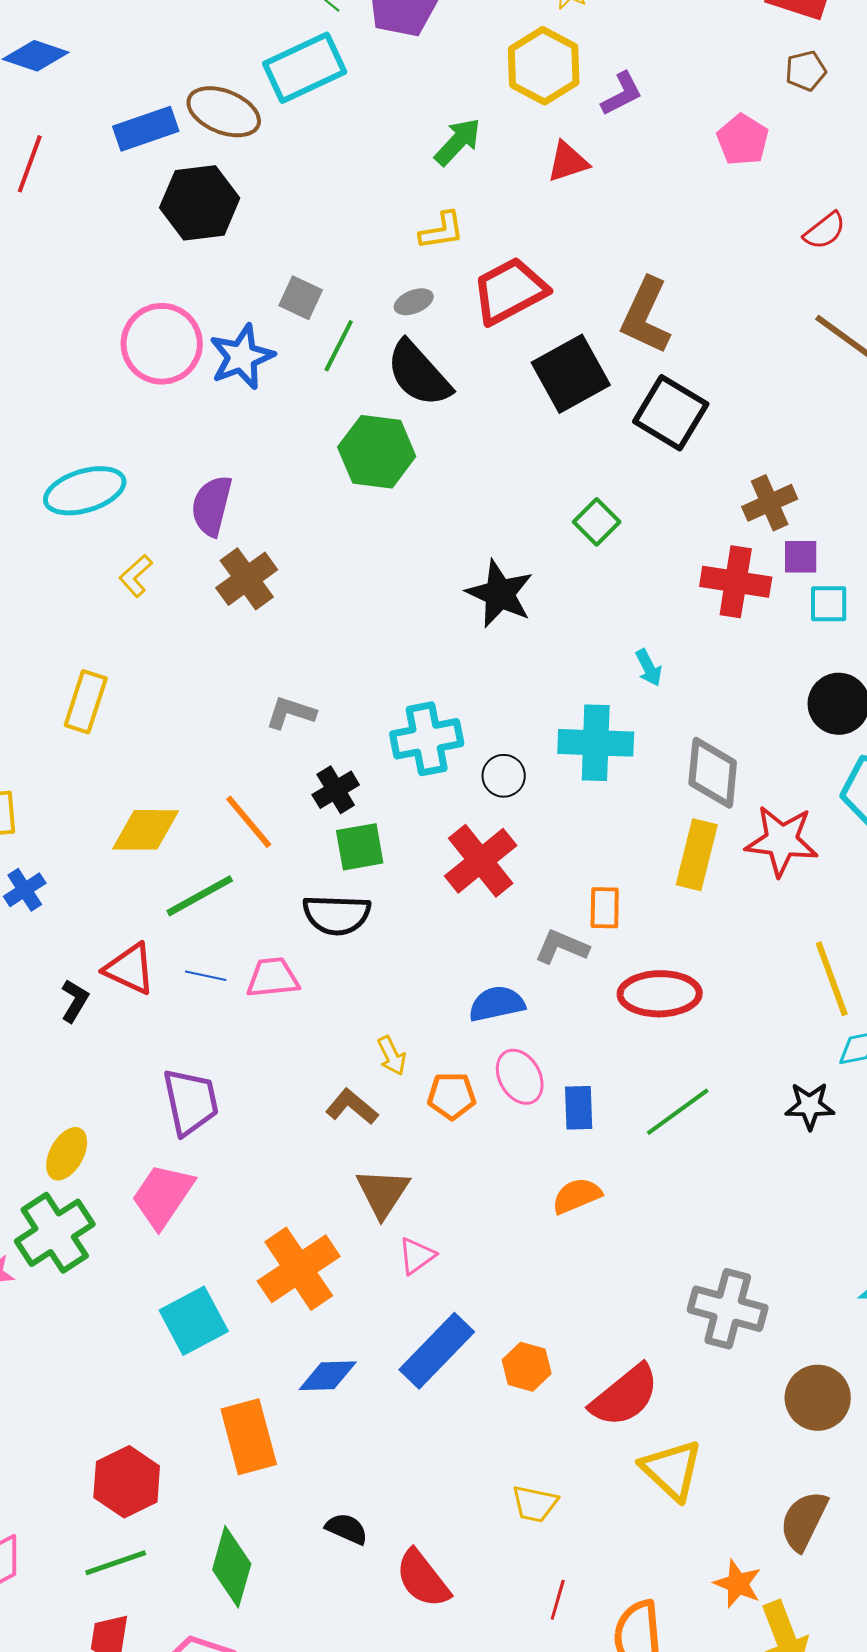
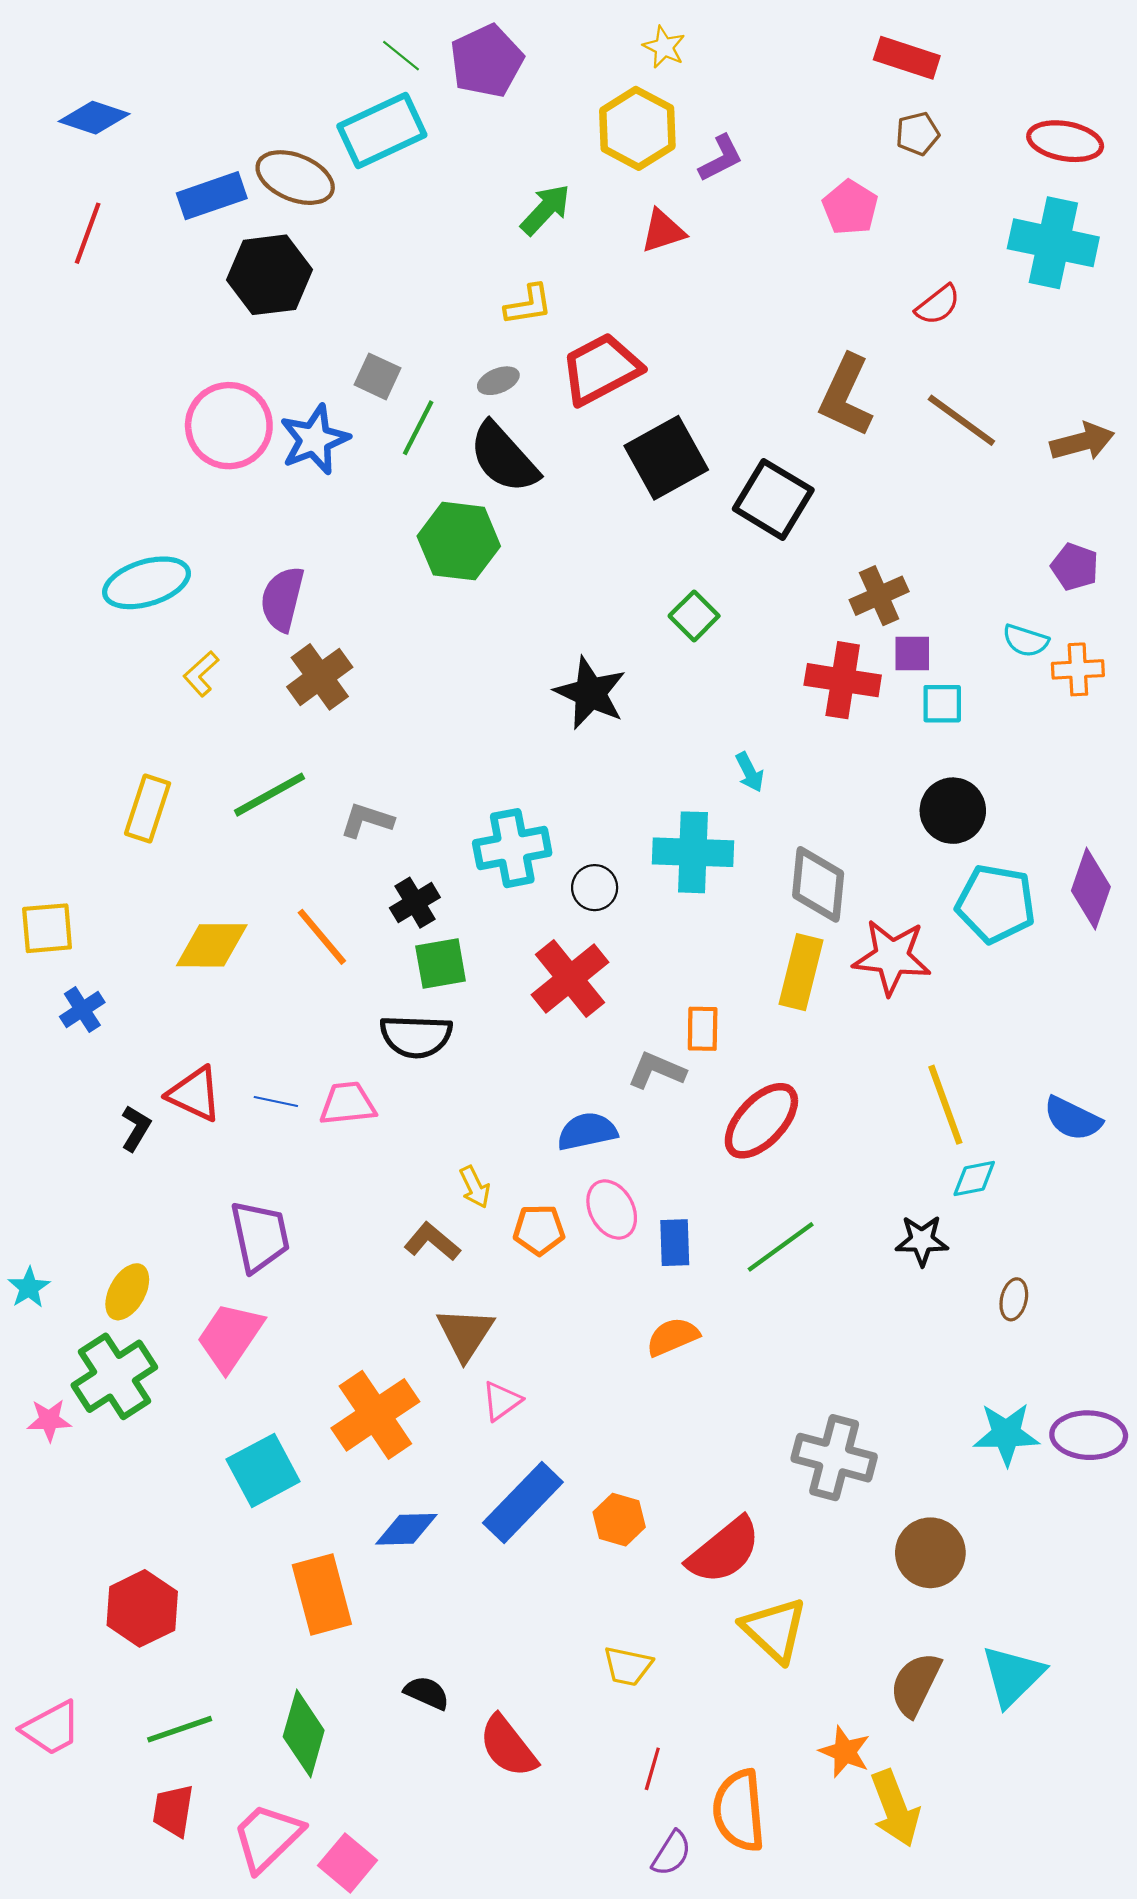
brown L-shape: (646, 316) -> (846, 396), moved
green line: (200, 896) -> (269, 795), moved
red ellipse: (660, 994) -> (761, 1121), turned -46
red hexagon: (127, 1482) -> (142, 1608), moved

